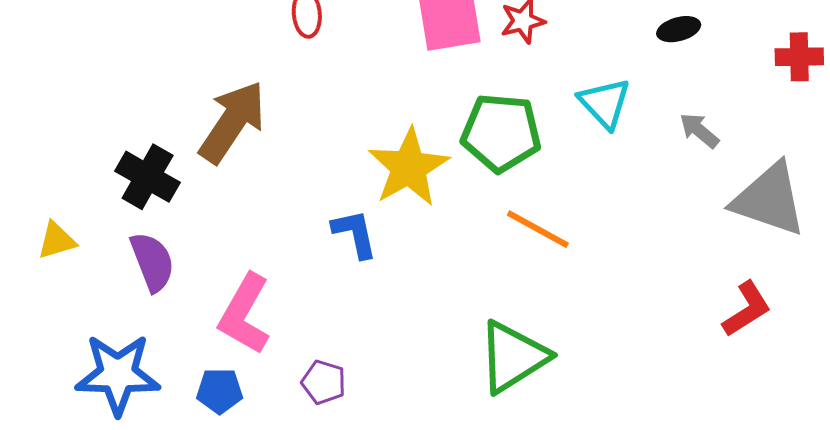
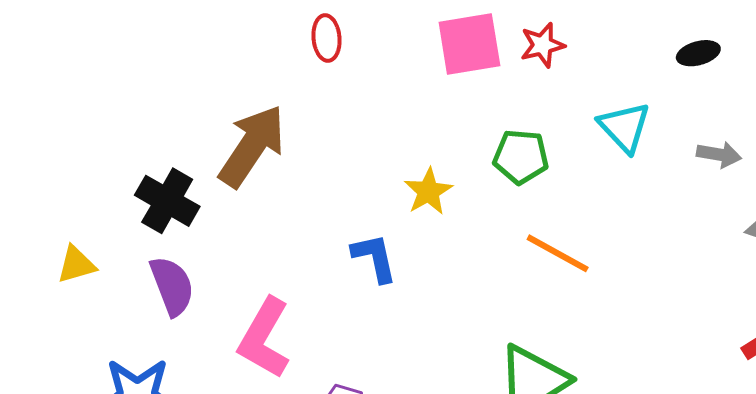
gray arrow: (699, 130) -> (719, 154), turned 150
green pentagon: (501, 133) -> (521, 157), size x0.7
yellow star: (409, 167) -> (428, 191), size x0.6

